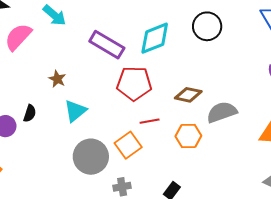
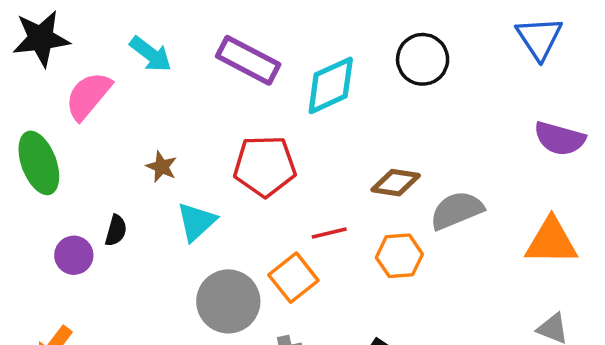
purple rectangle: (107, 45) -> (248, 60), moved
red pentagon: (134, 83) -> (265, 166), moved

